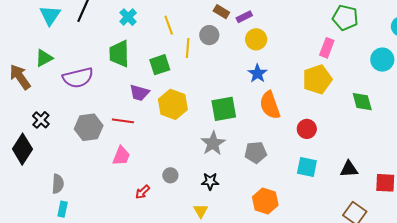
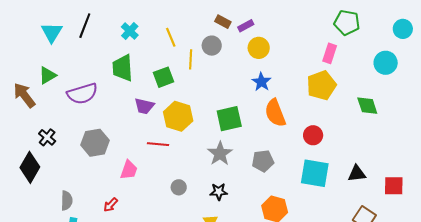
red line: (123, 121) -> (158, 144), moved
cyan square: (307, 167) -> (315, 173), size x1.4
red arrow: (143, 192) -> (111, 205), moved

